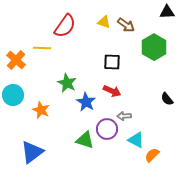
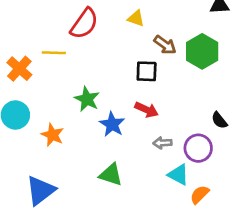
brown arrow: (126, 25) -> (165, 45), moved
purple circle: (107, 129) -> (198, 148), moved

